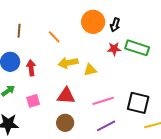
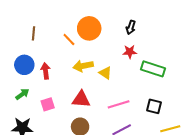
orange circle: (93, 22) -> (89, 28), moved
green rectangle: (137, 48) -> (153, 69), moved
yellow triangle: (90, 70) -> (105, 73), turned 48
black square: (138, 103) -> (154, 106), size x0.7

